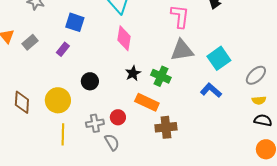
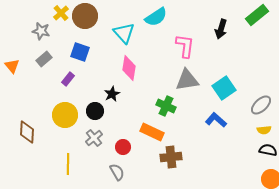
gray rectangle: (30, 42) -> (44, 59), moved
black star: (133, 73) -> (112, 94), moved
yellow circle: (58, 100) -> (65, 115), moved
gray cross: (95, 123) -> (94, 138), moved, turned -30

